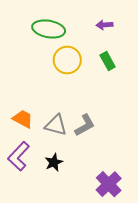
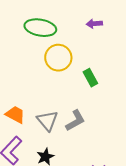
green rectangle: (108, 61) -> (90, 78), moved
gray triangle: (56, 125) -> (47, 121), turned 35

